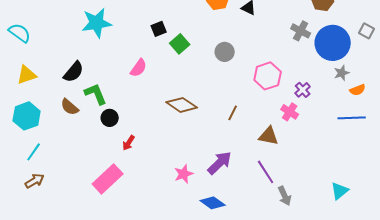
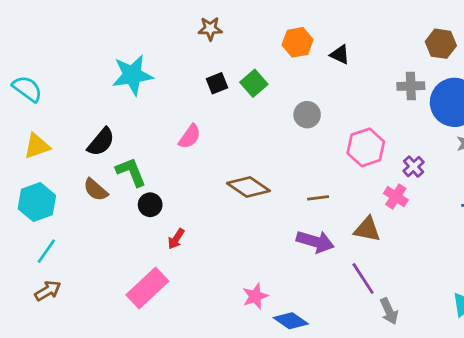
gray cross: (301, 31) -> (411, 86), turned -30
green square: (180, 44) -> (254, 83), moved
brown line: (233, 113) -> (318, 198), turned 56
purple arrow: (220, 163) -> (315, 242), moved, turned 60
pink star: (184, 174) -> (255, 296), moved

